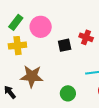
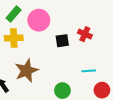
brown star: (32, 76) -> (26, 71), turned -30

